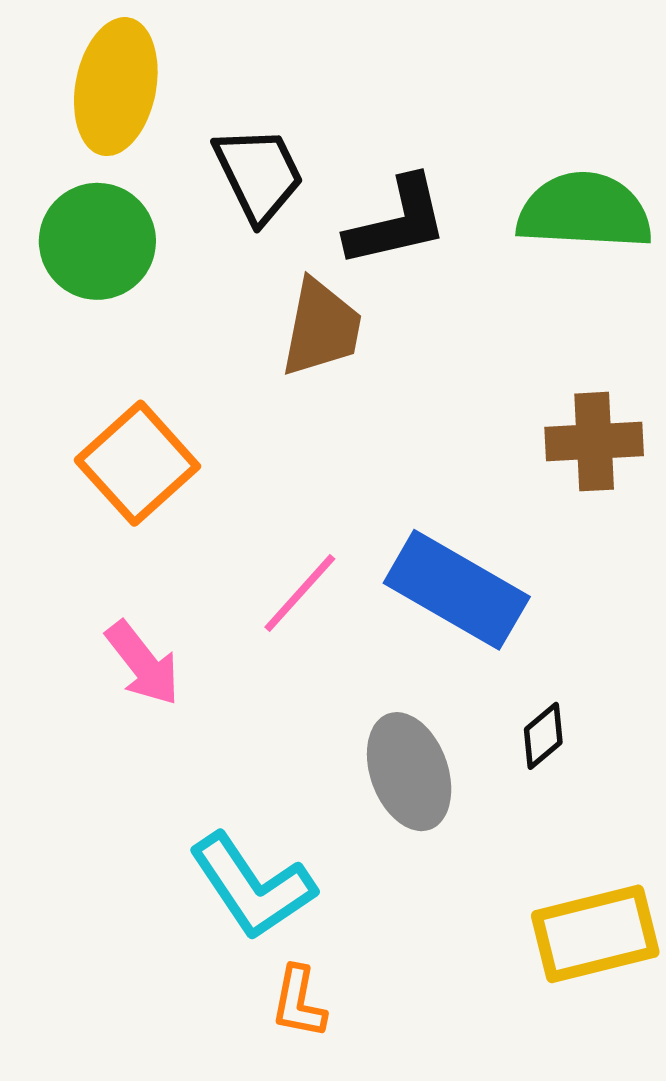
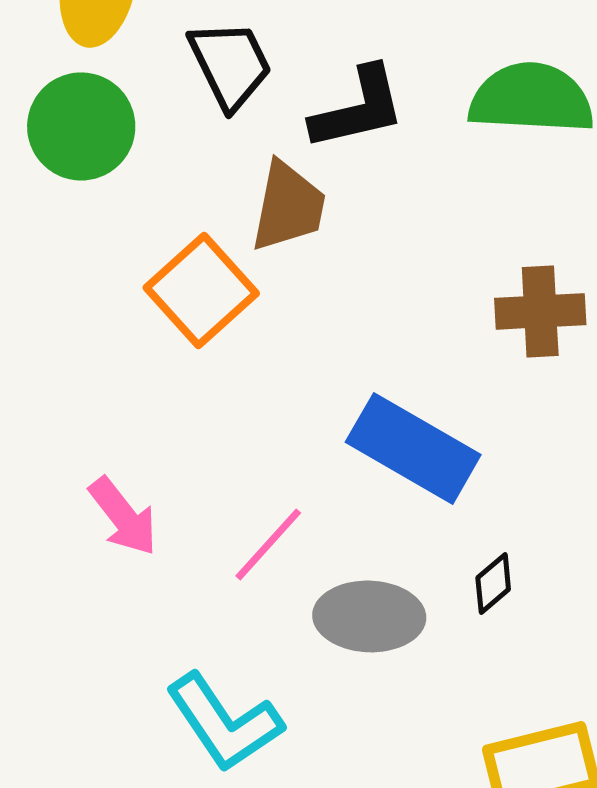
orange square: (137, 463) -> (201, 290), moved
pink line: (300, 593) -> (268, 544), moved
gray ellipse: (409, 772) -> (369, 616), turned -68

